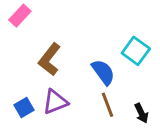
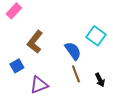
purple triangle: (55, 102) -> (39, 85), moved
blue square: (24, 107) -> (17, 66), moved

